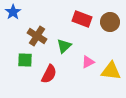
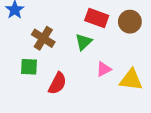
green triangle: (64, 46) -> (84, 42), moved

